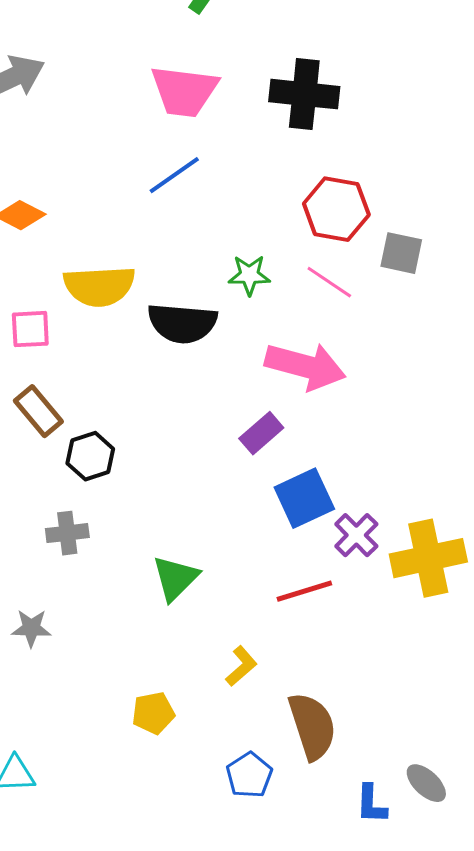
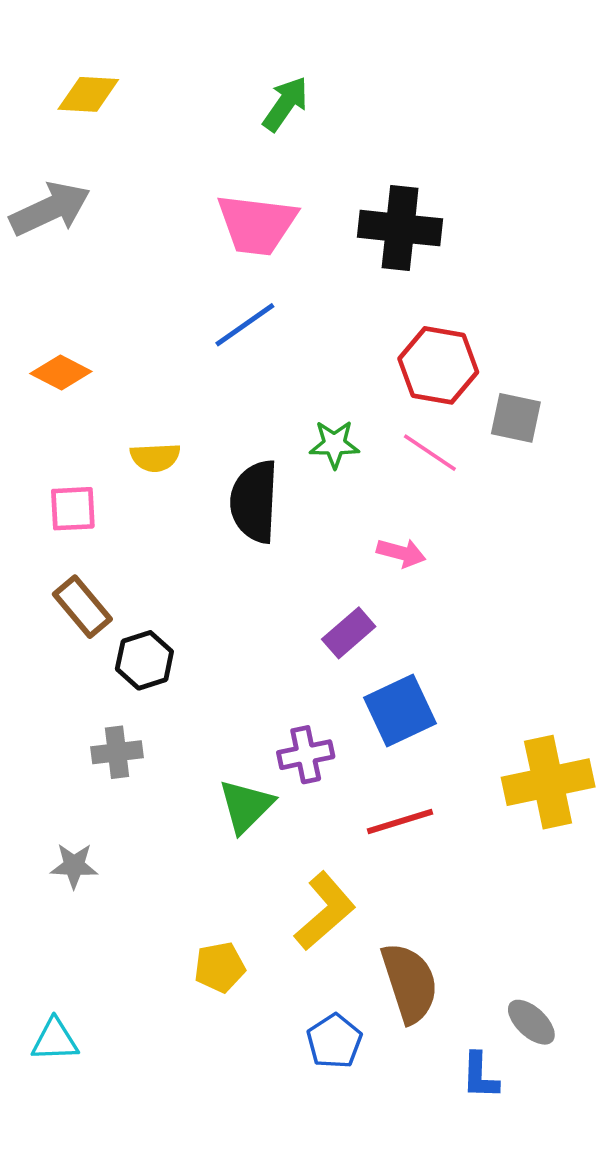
yellow semicircle: (99, 286) -> (155, 457), size x0.6
black semicircle: (182, 323) -> (254, 502), turned 88
pink arrow: (305, 366) -> (401, 553), size x0.5
purple cross: (356, 535) -> (306, 755), moved, turned 33
yellow L-shape: (241, 666) -> (325, 911), size x1.6
gray ellipse: (426, 783) -> (531, 1022), moved

